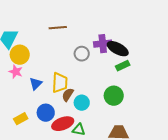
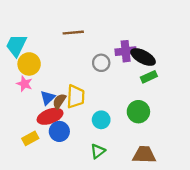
brown semicircle: (68, 95) -> (59, 101), moved
red ellipse: (63, 124) -> (50, 116), moved
green triangle: (79, 130) -> (98, 151), turned -48

